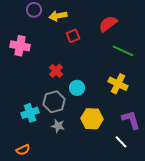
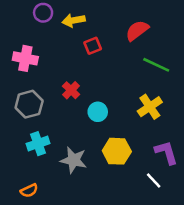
yellow cross: (118, 84) -> (150, 107), turned 30
gray hexagon: (54, 102) -> (29, 104), moved
gray star: (58, 126) -> (74, 160), size x1.5

